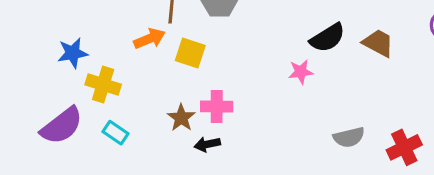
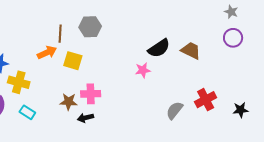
brown star: (181, 118) -> (69, 102), turned -30
gray semicircle: (349, 137) -> (175, 110), turned 144
red cross: (404, 147) -> (206, 100), moved

